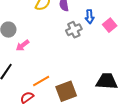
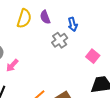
pink square: (110, 25) -> (93, 56), moved

